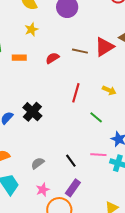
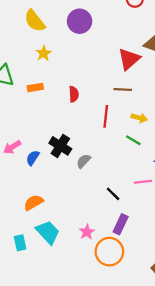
brown line: (80, 51) -> (123, 90), moved
red semicircle: (52, 58) -> (74, 94), moved, turned 128
yellow arrow: (109, 90) -> (139, 118), moved
gray semicircle: (38, 163) -> (84, 161), moved

